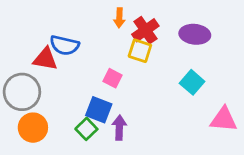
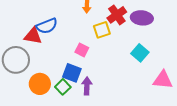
red cross: (145, 30) -> (117, 15), moved
blue semicircle: (64, 45) -> (47, 26), turned -35
yellow square: (140, 51) -> (102, 30), turned -36
orange circle: (33, 128) -> (40, 84), moved

